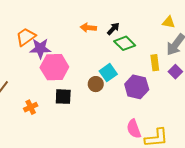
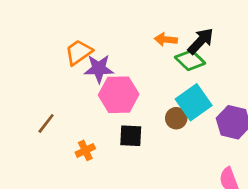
black arrow: (113, 29) -> (201, 41), size x1.5
green diamond: (125, 43) -> (190, 60), moved
cyan square: (108, 73) -> (194, 102), size x1.4

